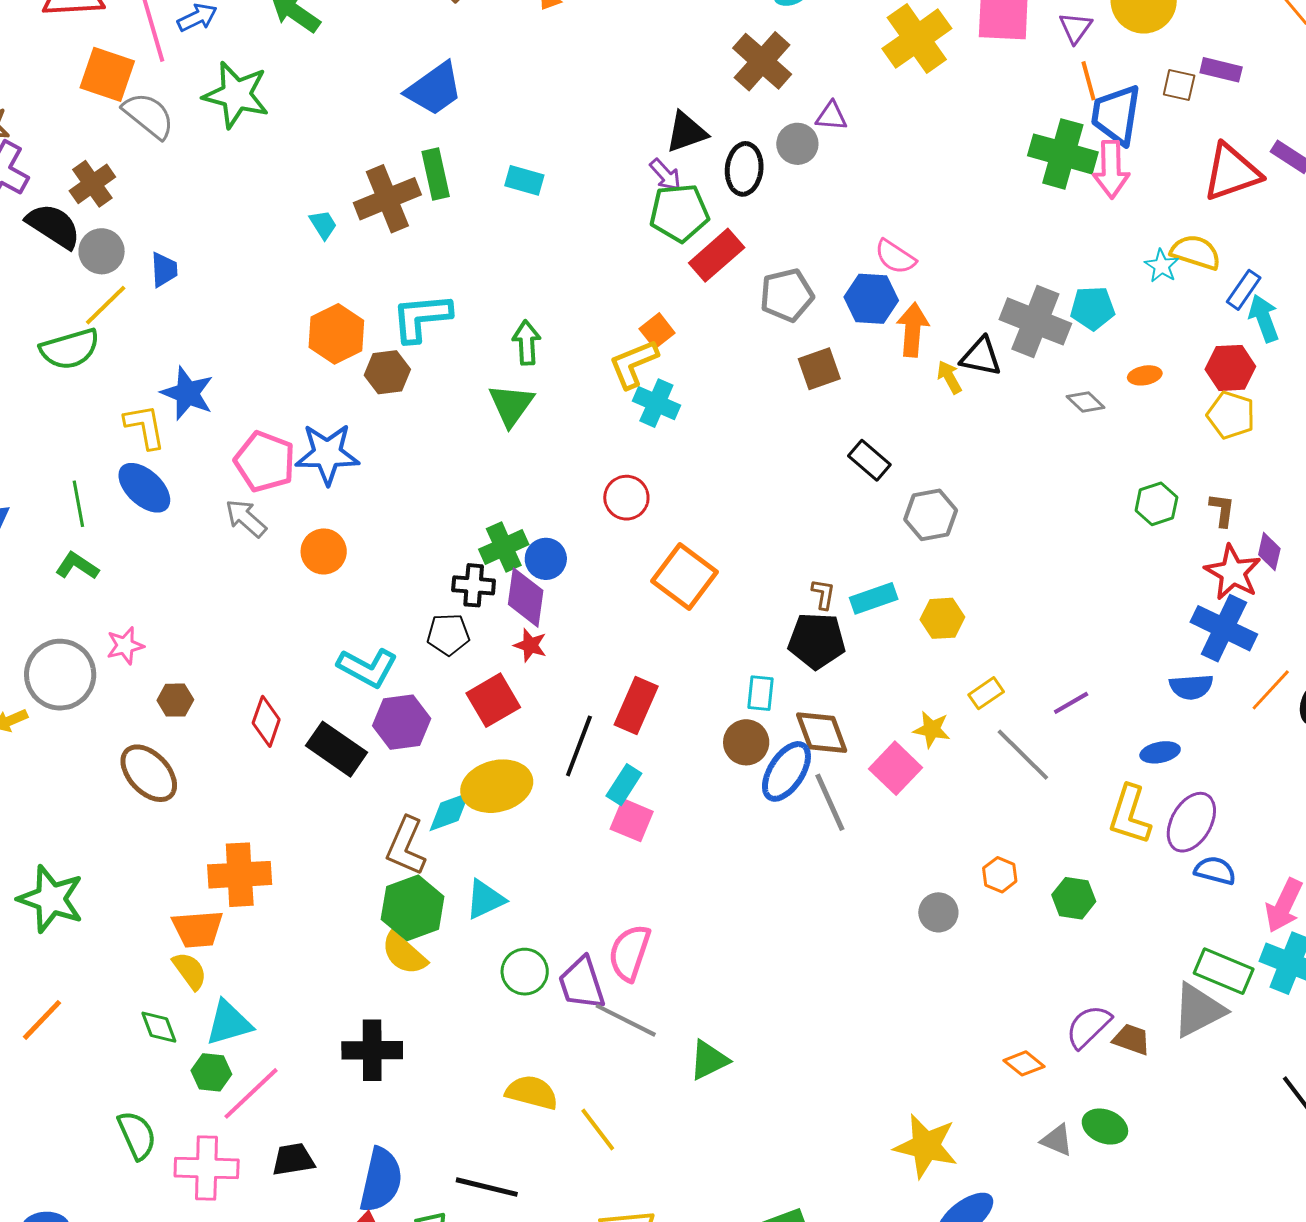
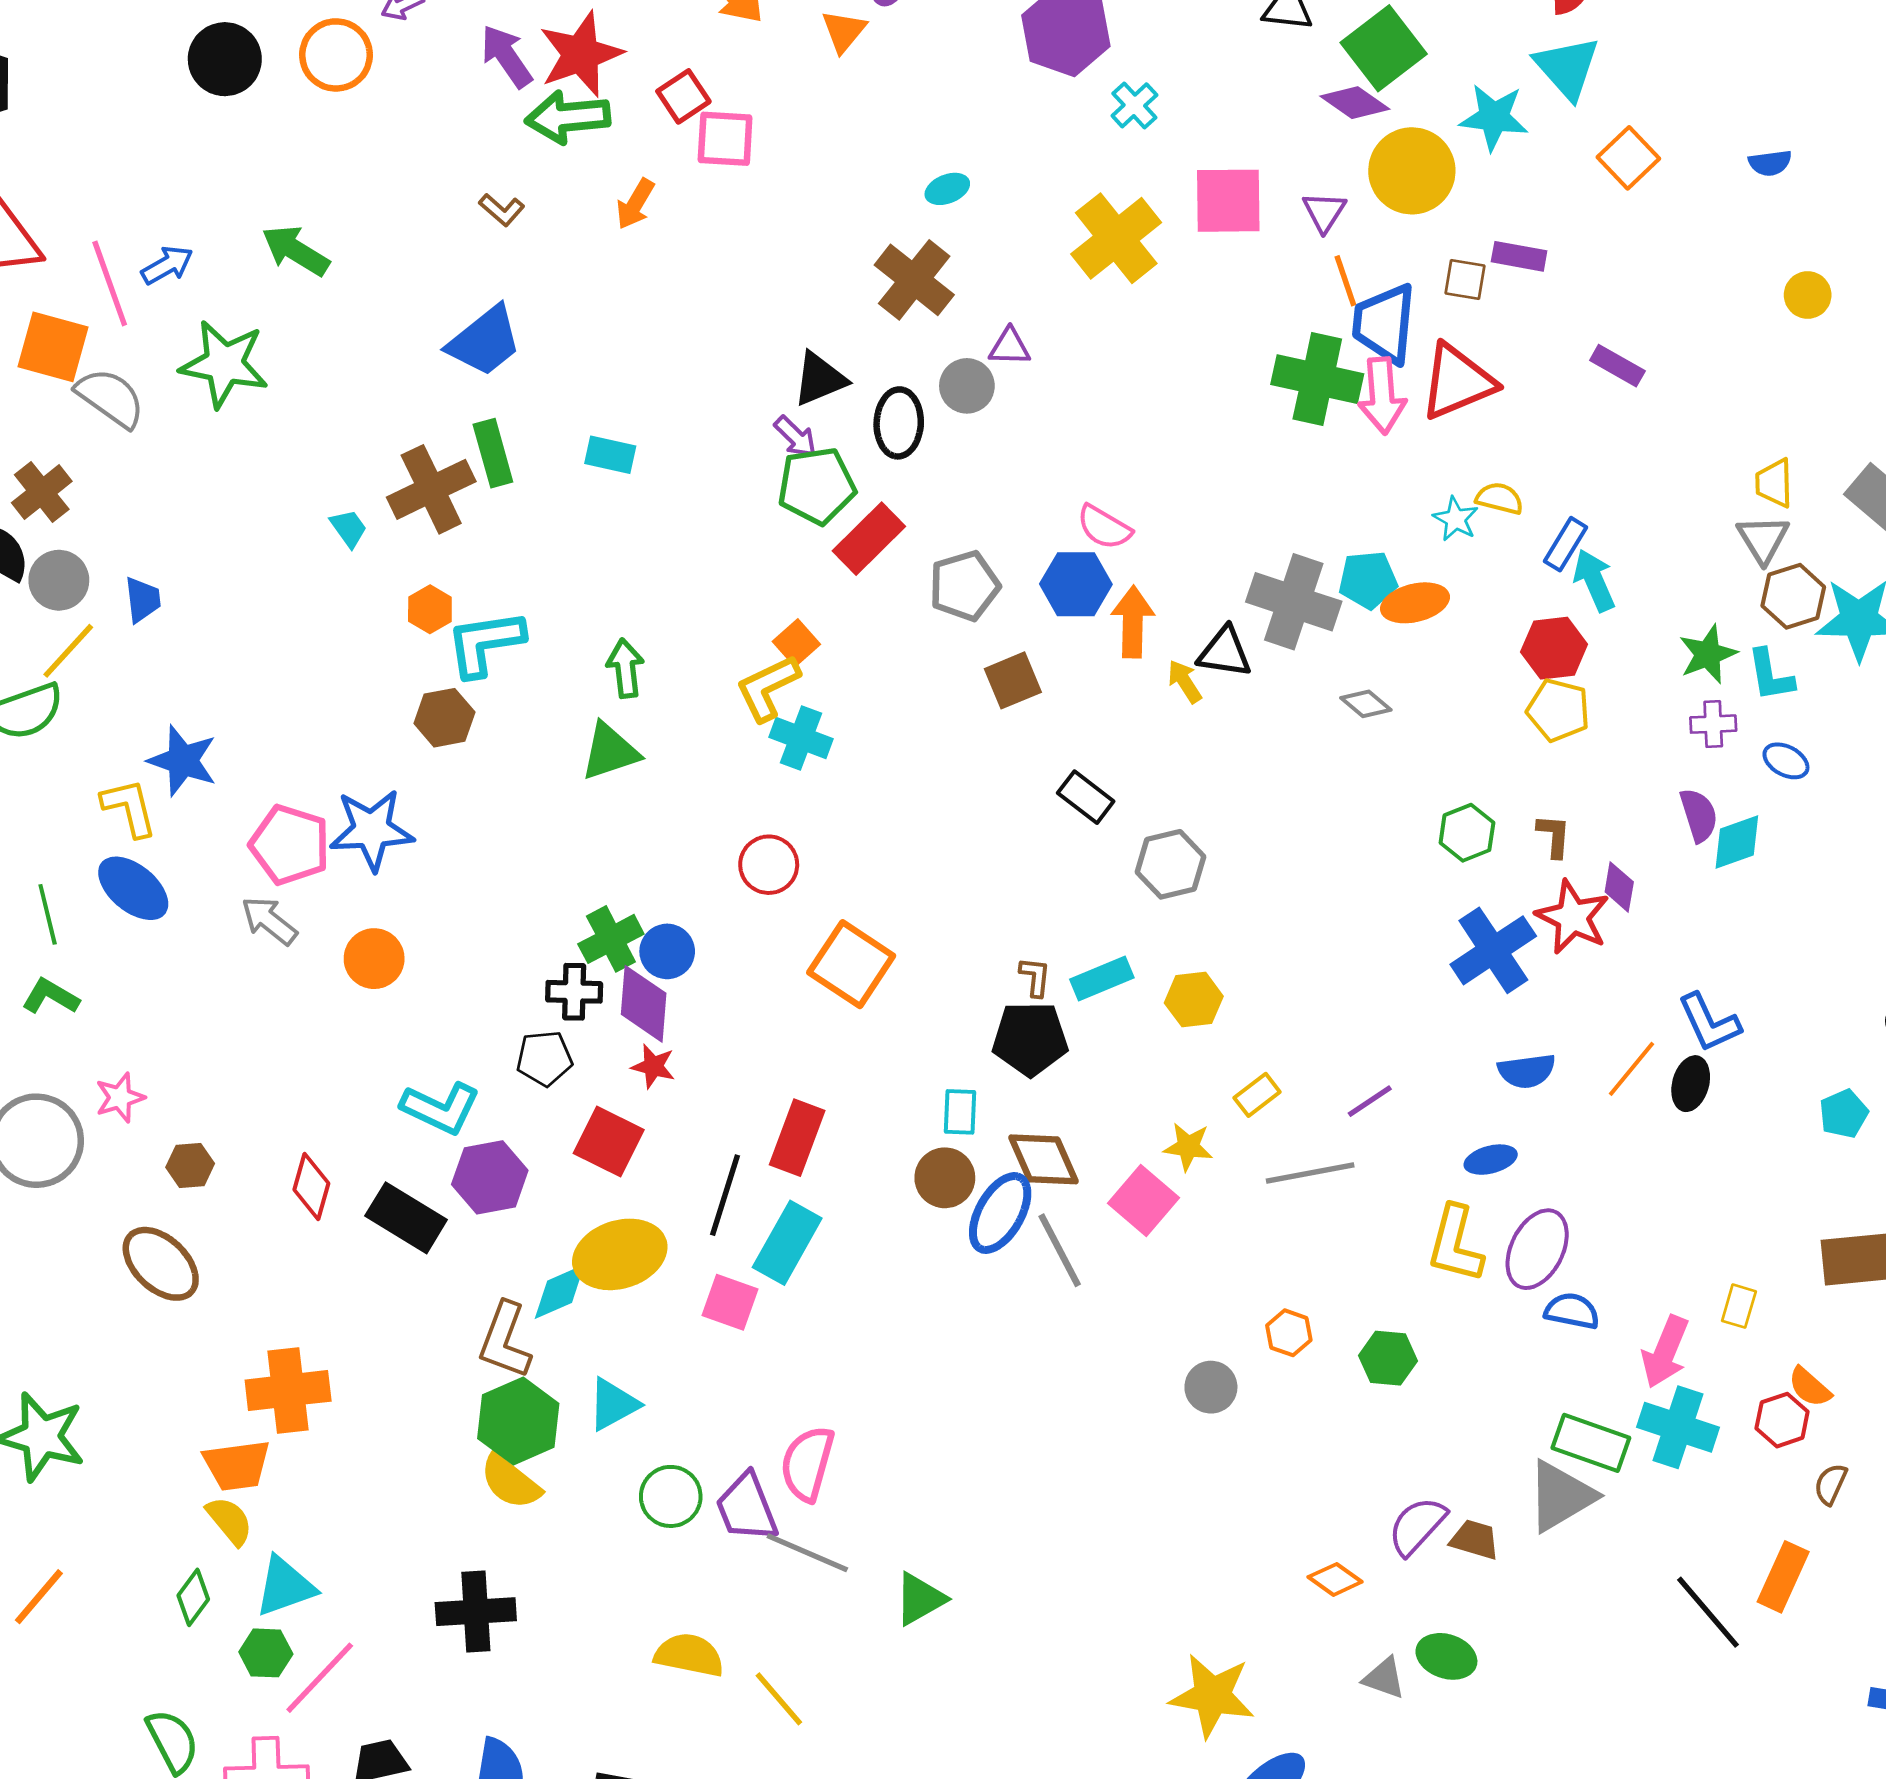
red triangle: (1232, 172) -> (1457, 382), moved
yellow semicircle: (1196, 252) -> (1499, 498), size x0.7
orange hexagon: (336, 334) -> (430, 609), moved, size x0.6
orange ellipse: (1145, 375) -> (1415, 603), moved, size x1.5
green triangle: (511, 405) -> (610, 752), turned 39
blue cross: (1224, 628) -> (1493, 950), moved, turned 34
red square: (493, 700) -> (609, 1141), turned -30
gray line: (1023, 755) -> (1310, 1173), turned -52
cyan rectangle: (624, 785) -> (787, 1243), size x1.5
pink square: (632, 820) -> (730, 1302), moved
green diamond: (159, 1027) -> (193, 1597), turned 60

